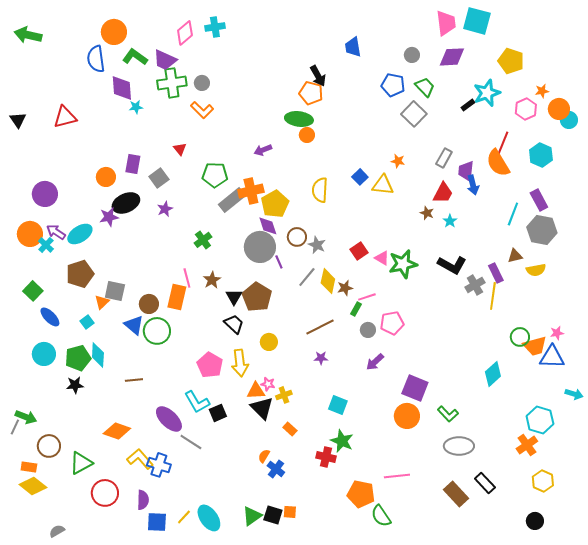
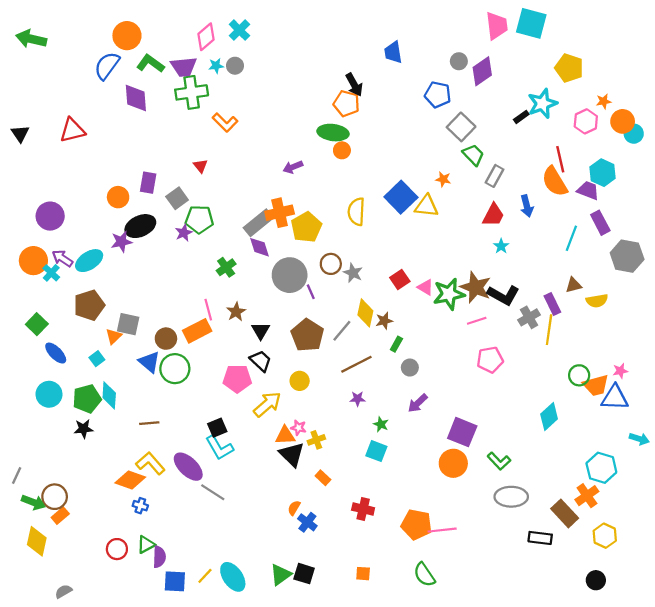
cyan cross: (215, 27) -> (239, 30), turned -36
purple diamond: (452, 57) -> (482, 71), moved, turned -32
blue semicircle: (96, 59) -> (107, 66), turned 44
purple trapezoid: (165, 60) -> (184, 67), turned -30
gray circle: (202, 83) -> (235, 66), moved
green trapezoid: (425, 87) -> (473, 155), moved
cyan star: (136, 107) -> (216, 66), moved
red line: (503, 143) -> (560, 159), turned -35
purple trapezoid: (466, 171) -> (588, 190), moved, turned 105
green pentagon: (215, 175) -> (199, 219), moved
blue square: (360, 177) -> (401, 197), size x1.8
brown star: (427, 213) -> (476, 287), moved, size x2.0
purple diamond: (268, 226) -> (259, 247), moved
gray hexagon: (542, 230) -> (627, 256), moved
gray line: (307, 277) -> (342, 331), moved
orange rectangle: (177, 297) -> (197, 331), turned 50
brown pentagon: (257, 297) -> (307, 335), moved
pink line: (367, 297) -> (477, 321), moved
pink pentagon: (392, 323) -> (490, 360), moved
yellow arrow: (240, 363) -> (267, 404), turned -124
pink pentagon: (210, 365) -> (237, 379), moved, turned -30
black square: (218, 413) -> (217, 428), moved
green arrow: (26, 417) -> (33, 502), moved
green star: (342, 441) -> (381, 424), moved, size x0.6
yellow L-shape: (140, 459) -> (150, 463), moved
green triangle: (81, 463) -> (146, 545), moved, size x0.7
blue cross: (159, 465) -> (140, 506), moved, size x0.6
orange rectangle: (29, 467) -> (60, 516), moved, turned -49
black rectangle: (485, 483) -> (540, 538), turned -40
yellow diamond: (33, 486) -> (37, 541), turned 64
red circle: (105, 493) -> (117, 549), size x0.7
orange pentagon: (361, 494) -> (417, 525), moved
brown rectangle: (456, 494) -> (565, 513), moved
orange square: (290, 512) -> (363, 574), moved

